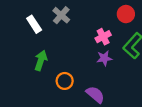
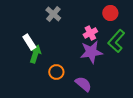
white rectangle: (34, 24) -> (29, 42), moved
purple star: (104, 58) -> (91, 52), size x1.6

